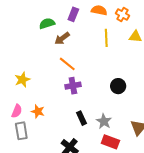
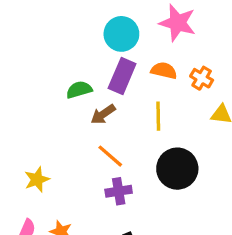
purple rectangle: (73, 14) -> (122, 76), size x1.5
yellow line: (106, 38) -> (158, 116), moved
black circle: (118, 86) -> (177, 169), moved, size x1.6

